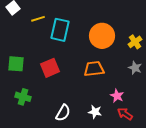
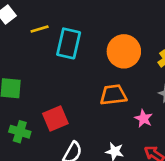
red square: (50, 68) -> (55, 119), moved
pink star: (117, 96) -> (144, 119), moved

